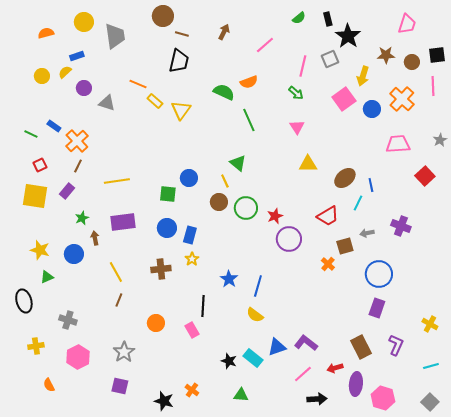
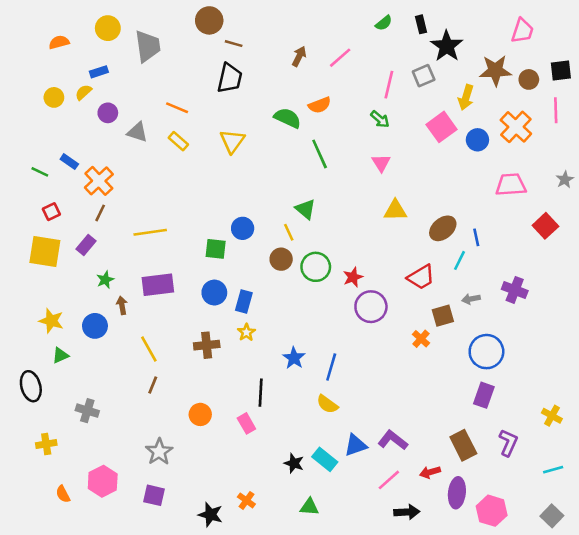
brown arrow: (224, 32) -> (299, 56), moved
brown star: (386, 55) -> (495, 70), size x1.4
yellow rectangle: (155, 101) -> (178, 141), moved
pink hexagon: (78, 357) -> (103, 481), moved

